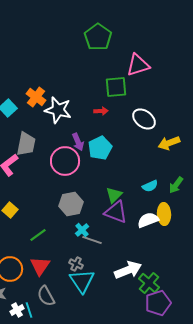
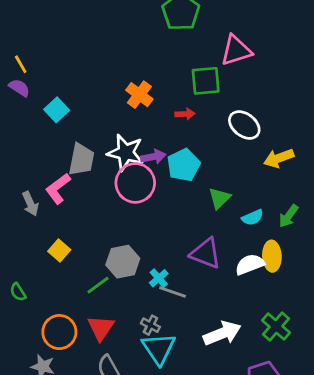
orange cross: (36, 97) -> (139, 95), moved
white star: (58, 110) -> (126, 153), moved
purple arrow: (78, 142) -> (153, 157), turned -78
green triangle: (114, 195) -> (219, 198), moved
gray hexagon: (71, 204) -> (123, 262), moved
green cross: (149, 283) -> (276, 326), moved

